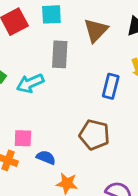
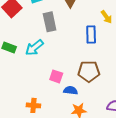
pink square: (23, 138) -> (56, 76), moved, turned 32
blue semicircle: (46, 157) -> (71, 90), moved

